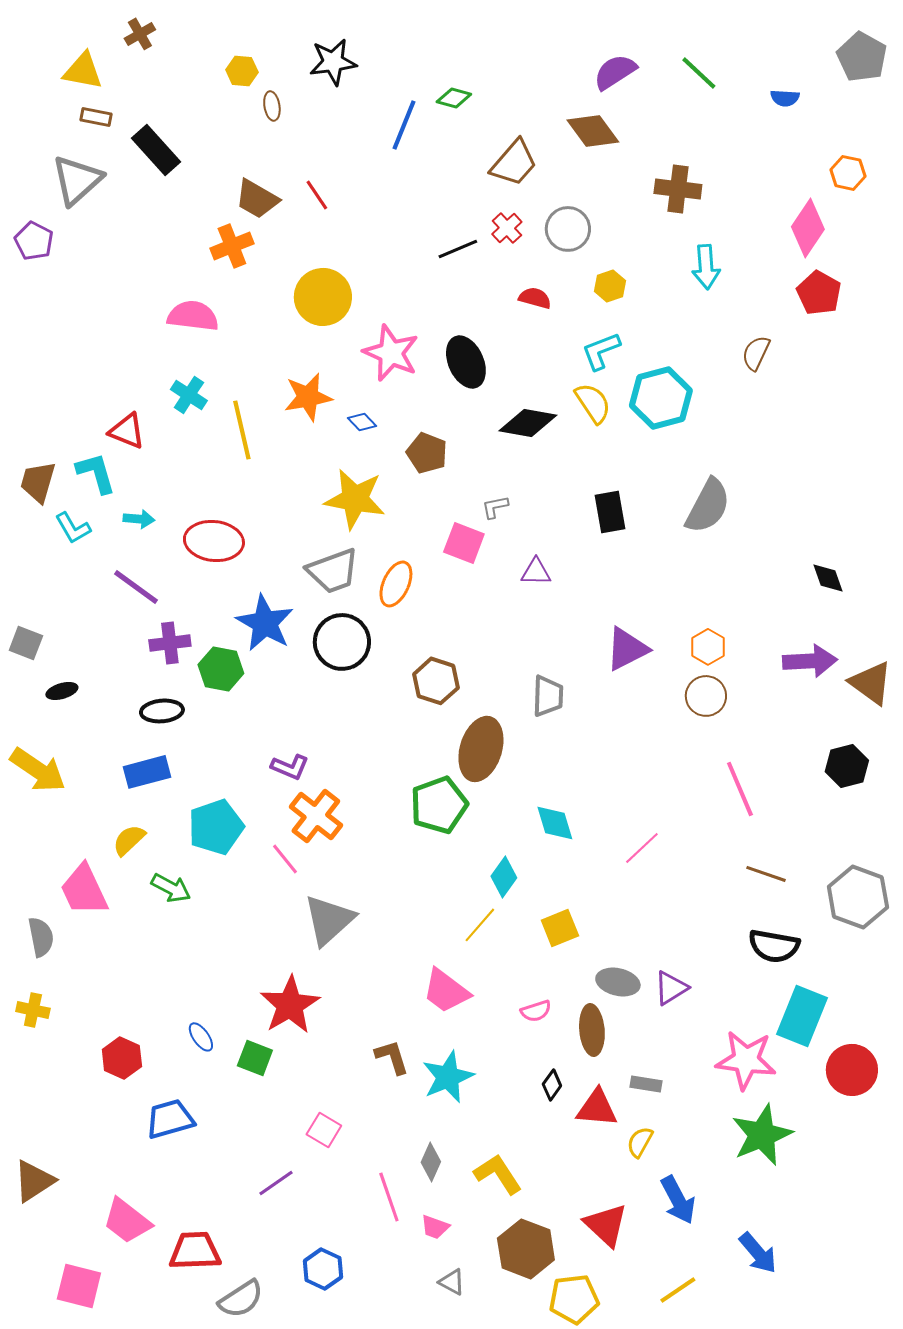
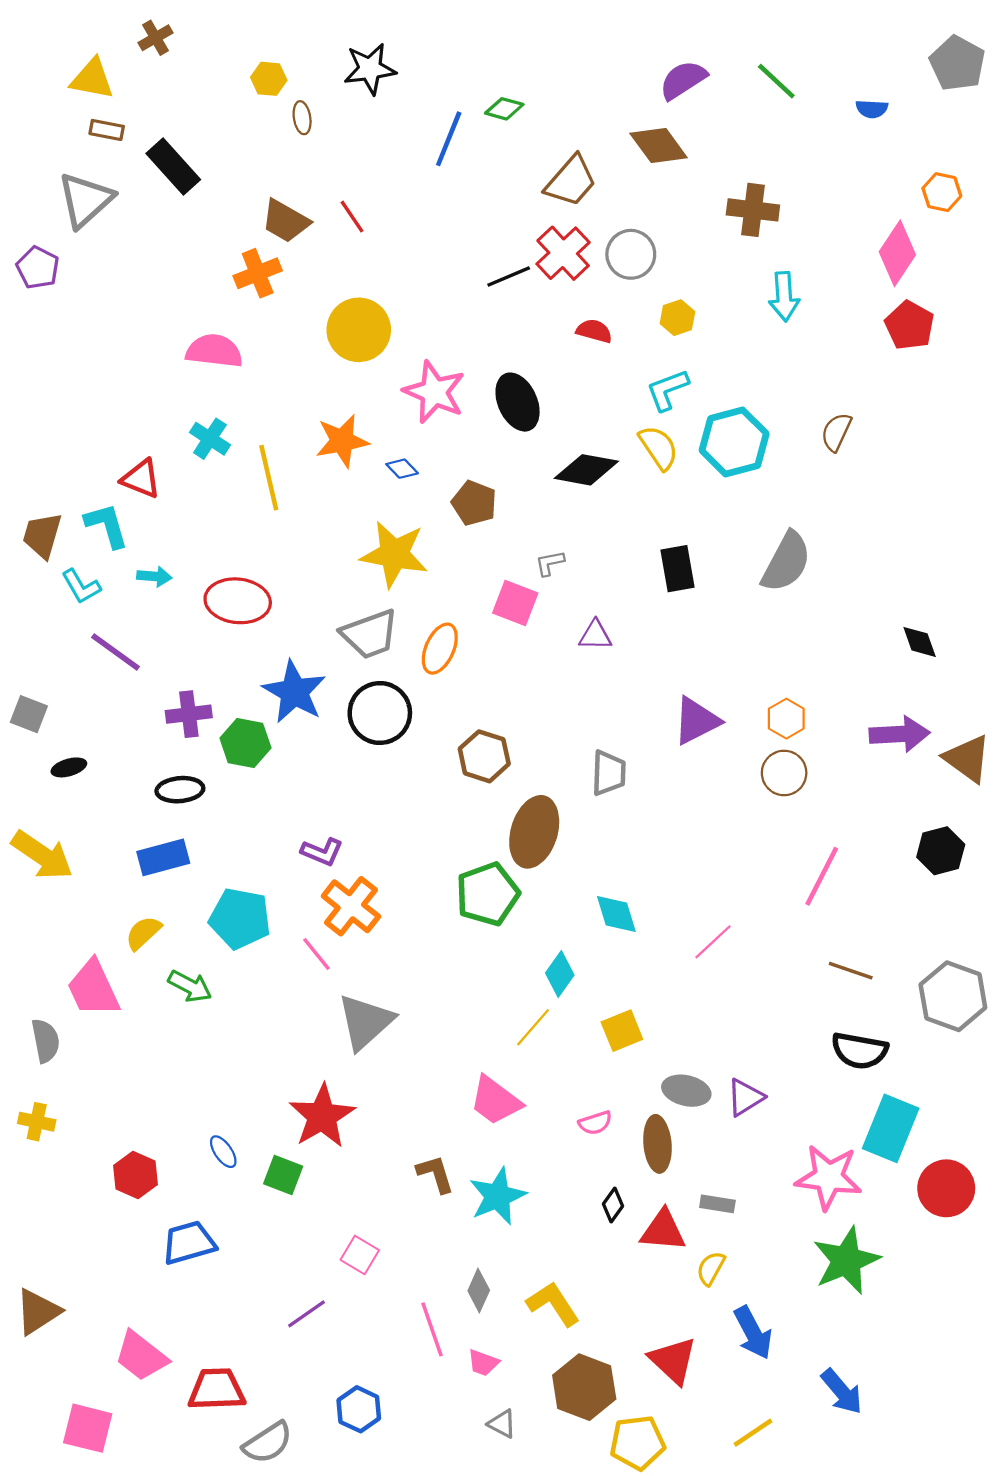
red cross: (507, 228) -> (563, 253), size x1.6
brown semicircle: (756, 353) -> (836, 432), moved
purple line: (136, 587) -> (115, 652), moved
pink line: (740, 789) -> (822, 876), turned 50
cyan pentagon: (216, 827) -> (240, 918), turned 30

